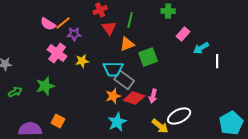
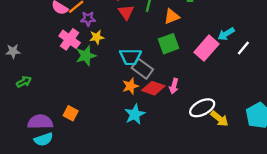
pink rectangle: (183, 34) -> (206, 48), moved, size x1.6
orange triangle: (127, 44) -> (172, 17), moved
yellow star: (82, 61) -> (97, 37), moved
white line: (217, 61) -> (243, 48), turned 40
green star: (45, 86) -> (86, 56), moved
yellow arrow: (160, 126) -> (220, 119), moved

